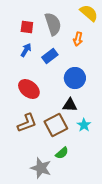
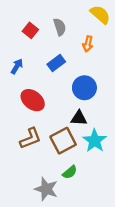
gray semicircle: (53, 24) -> (60, 27), size x0.7
red square: (27, 27) -> (30, 30), turned 32
blue arrow: (26, 50) -> (17, 66), moved
cyan star: (84, 125) -> (95, 141), size x1.5

